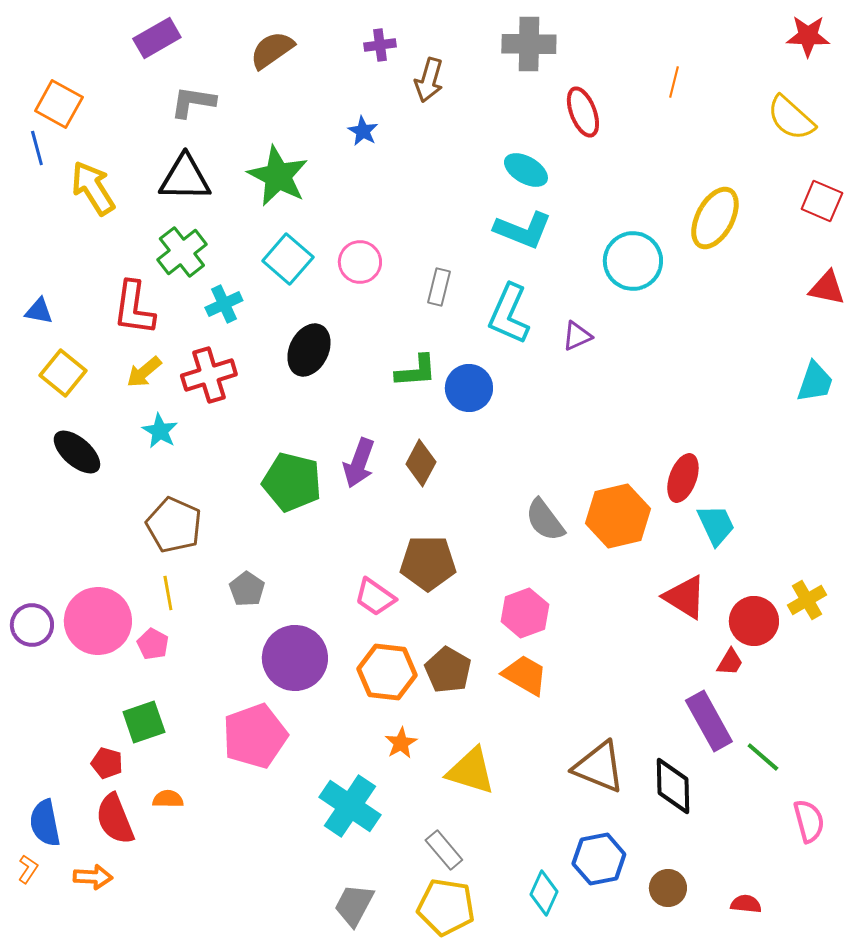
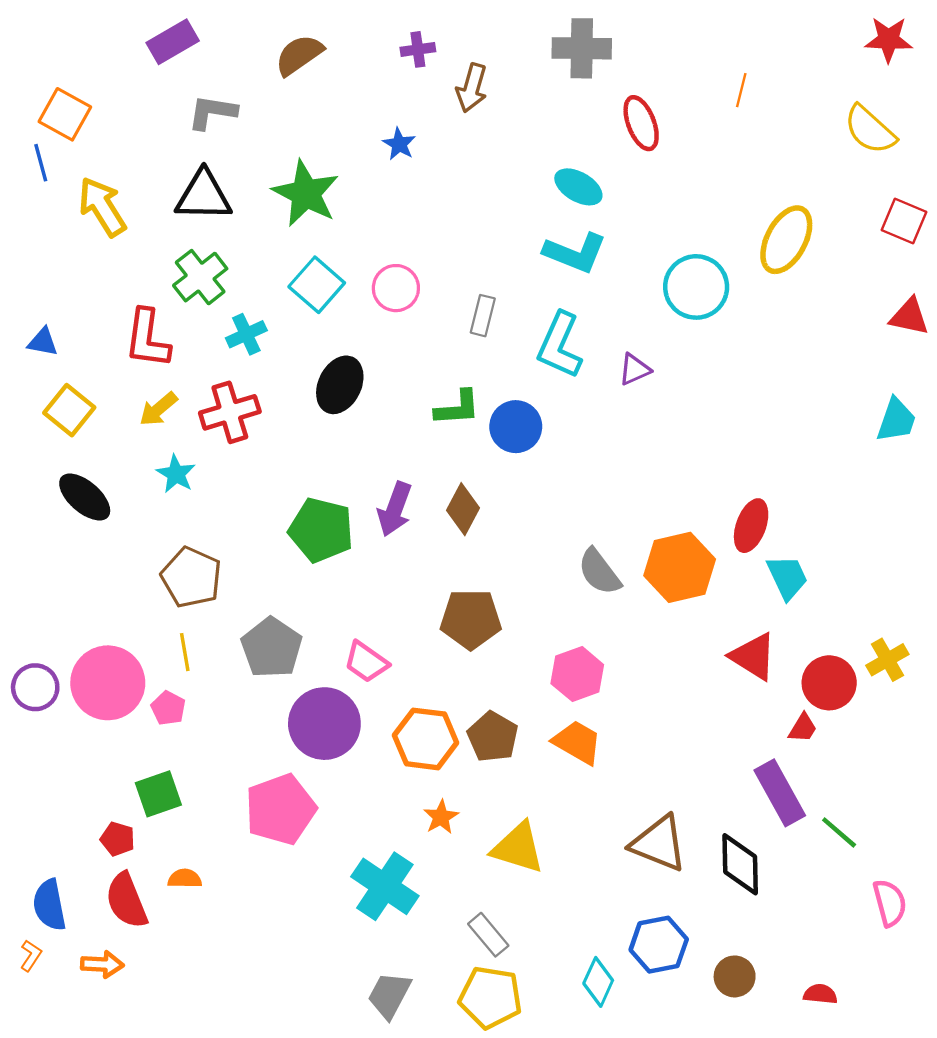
gray pentagon: (247, 589) -> (272, 648), size x1.6
pink trapezoid: (375, 597) -> (366, 662), moved

